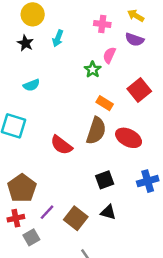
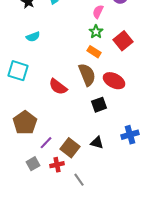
green star: (93, 70) -> (96, 32), moved
brown semicircle: (96, 131) -> (87, 75), turned -40
black square: (105, 180) -> (99, 105), moved
blue cross: (148, 181) -> (130, 135), moved
red cross: (16, 218) -> (57, 165), moved

